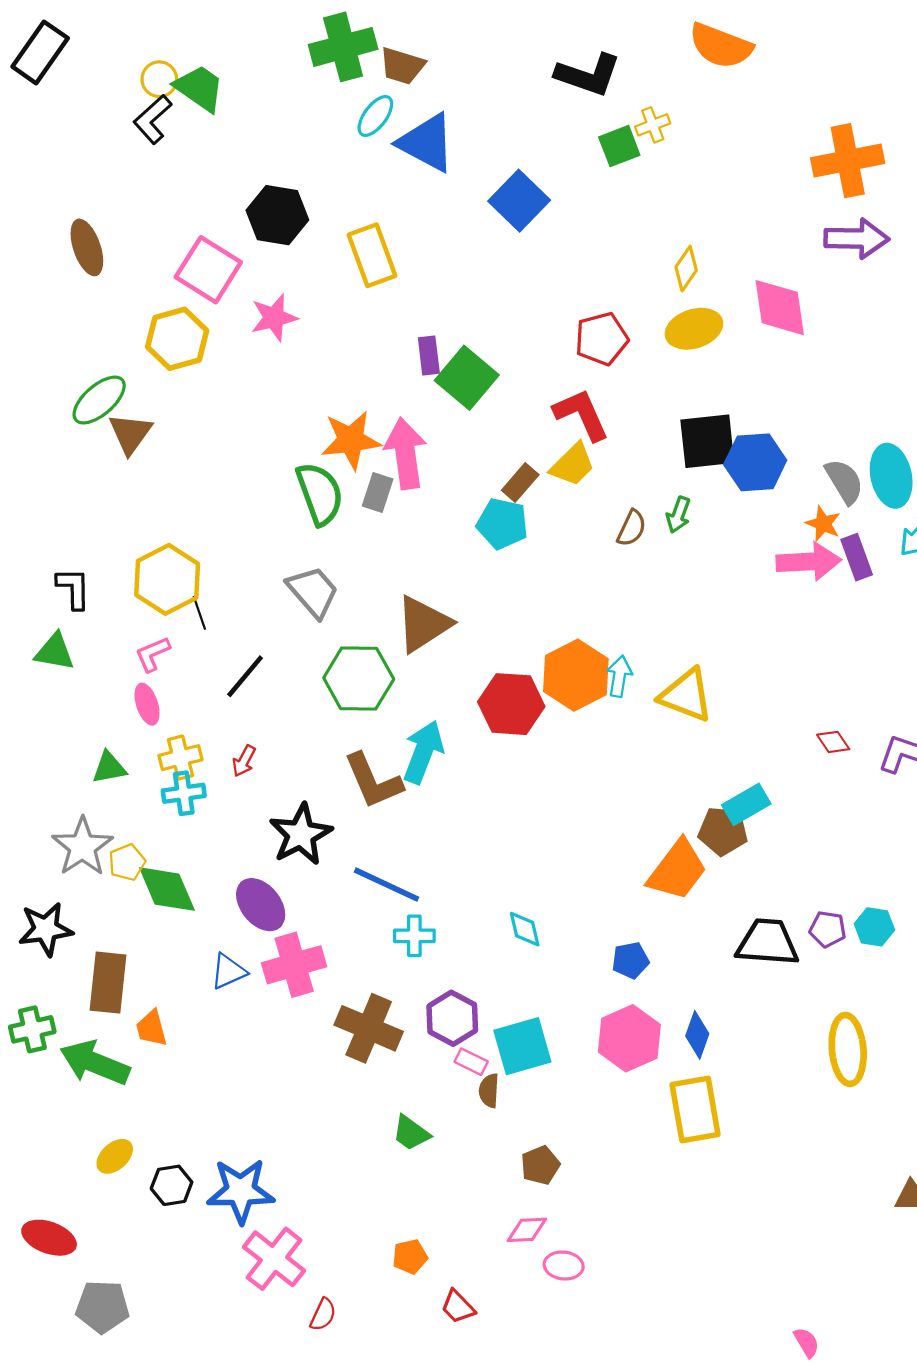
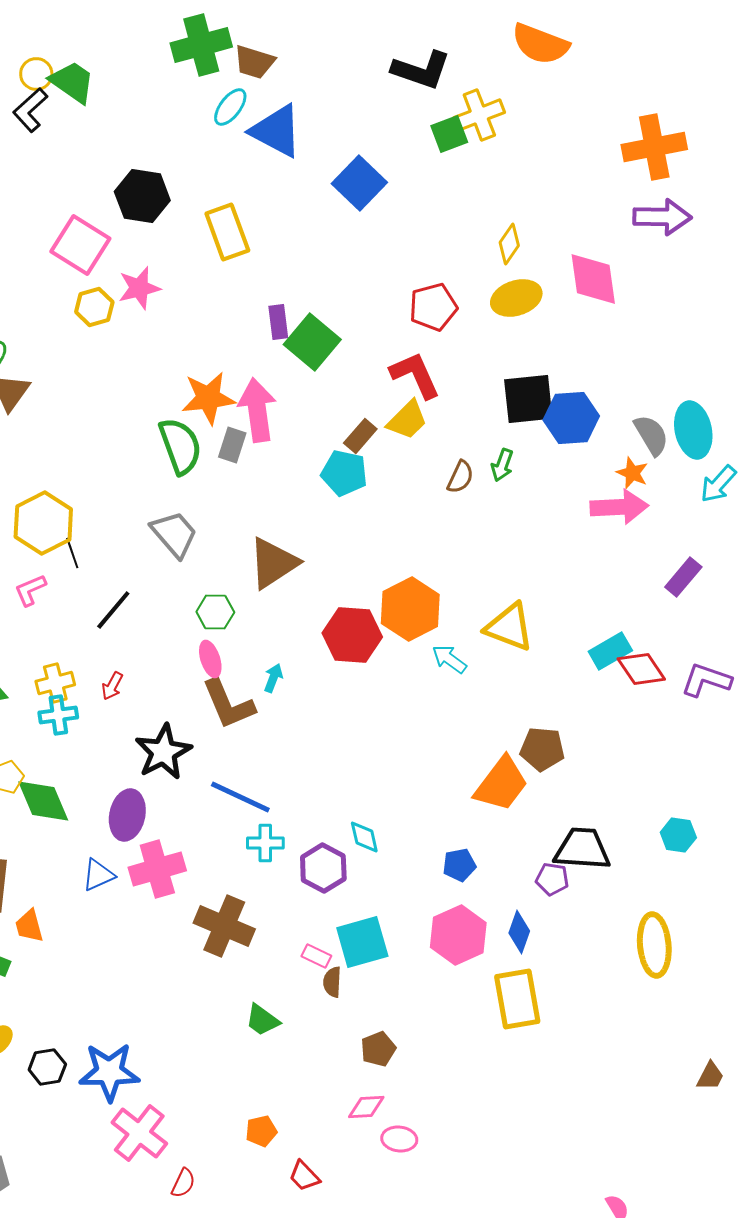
yellow cross: (653, 125) -> (479, 115), size x1.6
yellow hexagon: (177, 339) -> (94, 307), moved, size x0.7
purple rectangle: (857, 557) -> (683, 577), moved, turned 60
cyan arrow: (619, 676) -> (449, 659), moved, turned -63
green hexagon: (359, 679) -> (215, 612), size x0.6
pink ellipse: (147, 704) -> (210, 659), moved
red diamond: (833, 742) -> (641, 669), size x1.6
cyan arrow: (423, 752) -> (273, 678), size x0.5
cyan rectangle: (746, 804) -> (610, 651), moved
purple ellipse: (261, 905) -> (127, 815), turned 51
purple pentagon: (828, 929) -> (552, 879), moved
purple hexagon: (452, 1018) -> (323, 868), moved

